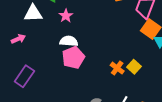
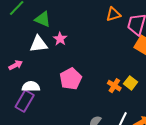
white triangle: (33, 13) -> (39, 44), moved
white semicircle: (69, 41) -> (31, 86), moved

